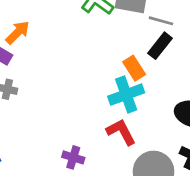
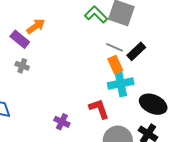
gray line: (161, 21) -> (115, 47), moved
cyan cross: (126, 95) -> (121, 84), moved

